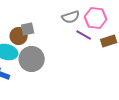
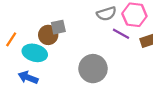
gray circle: (32, 59) -> (93, 69), moved

